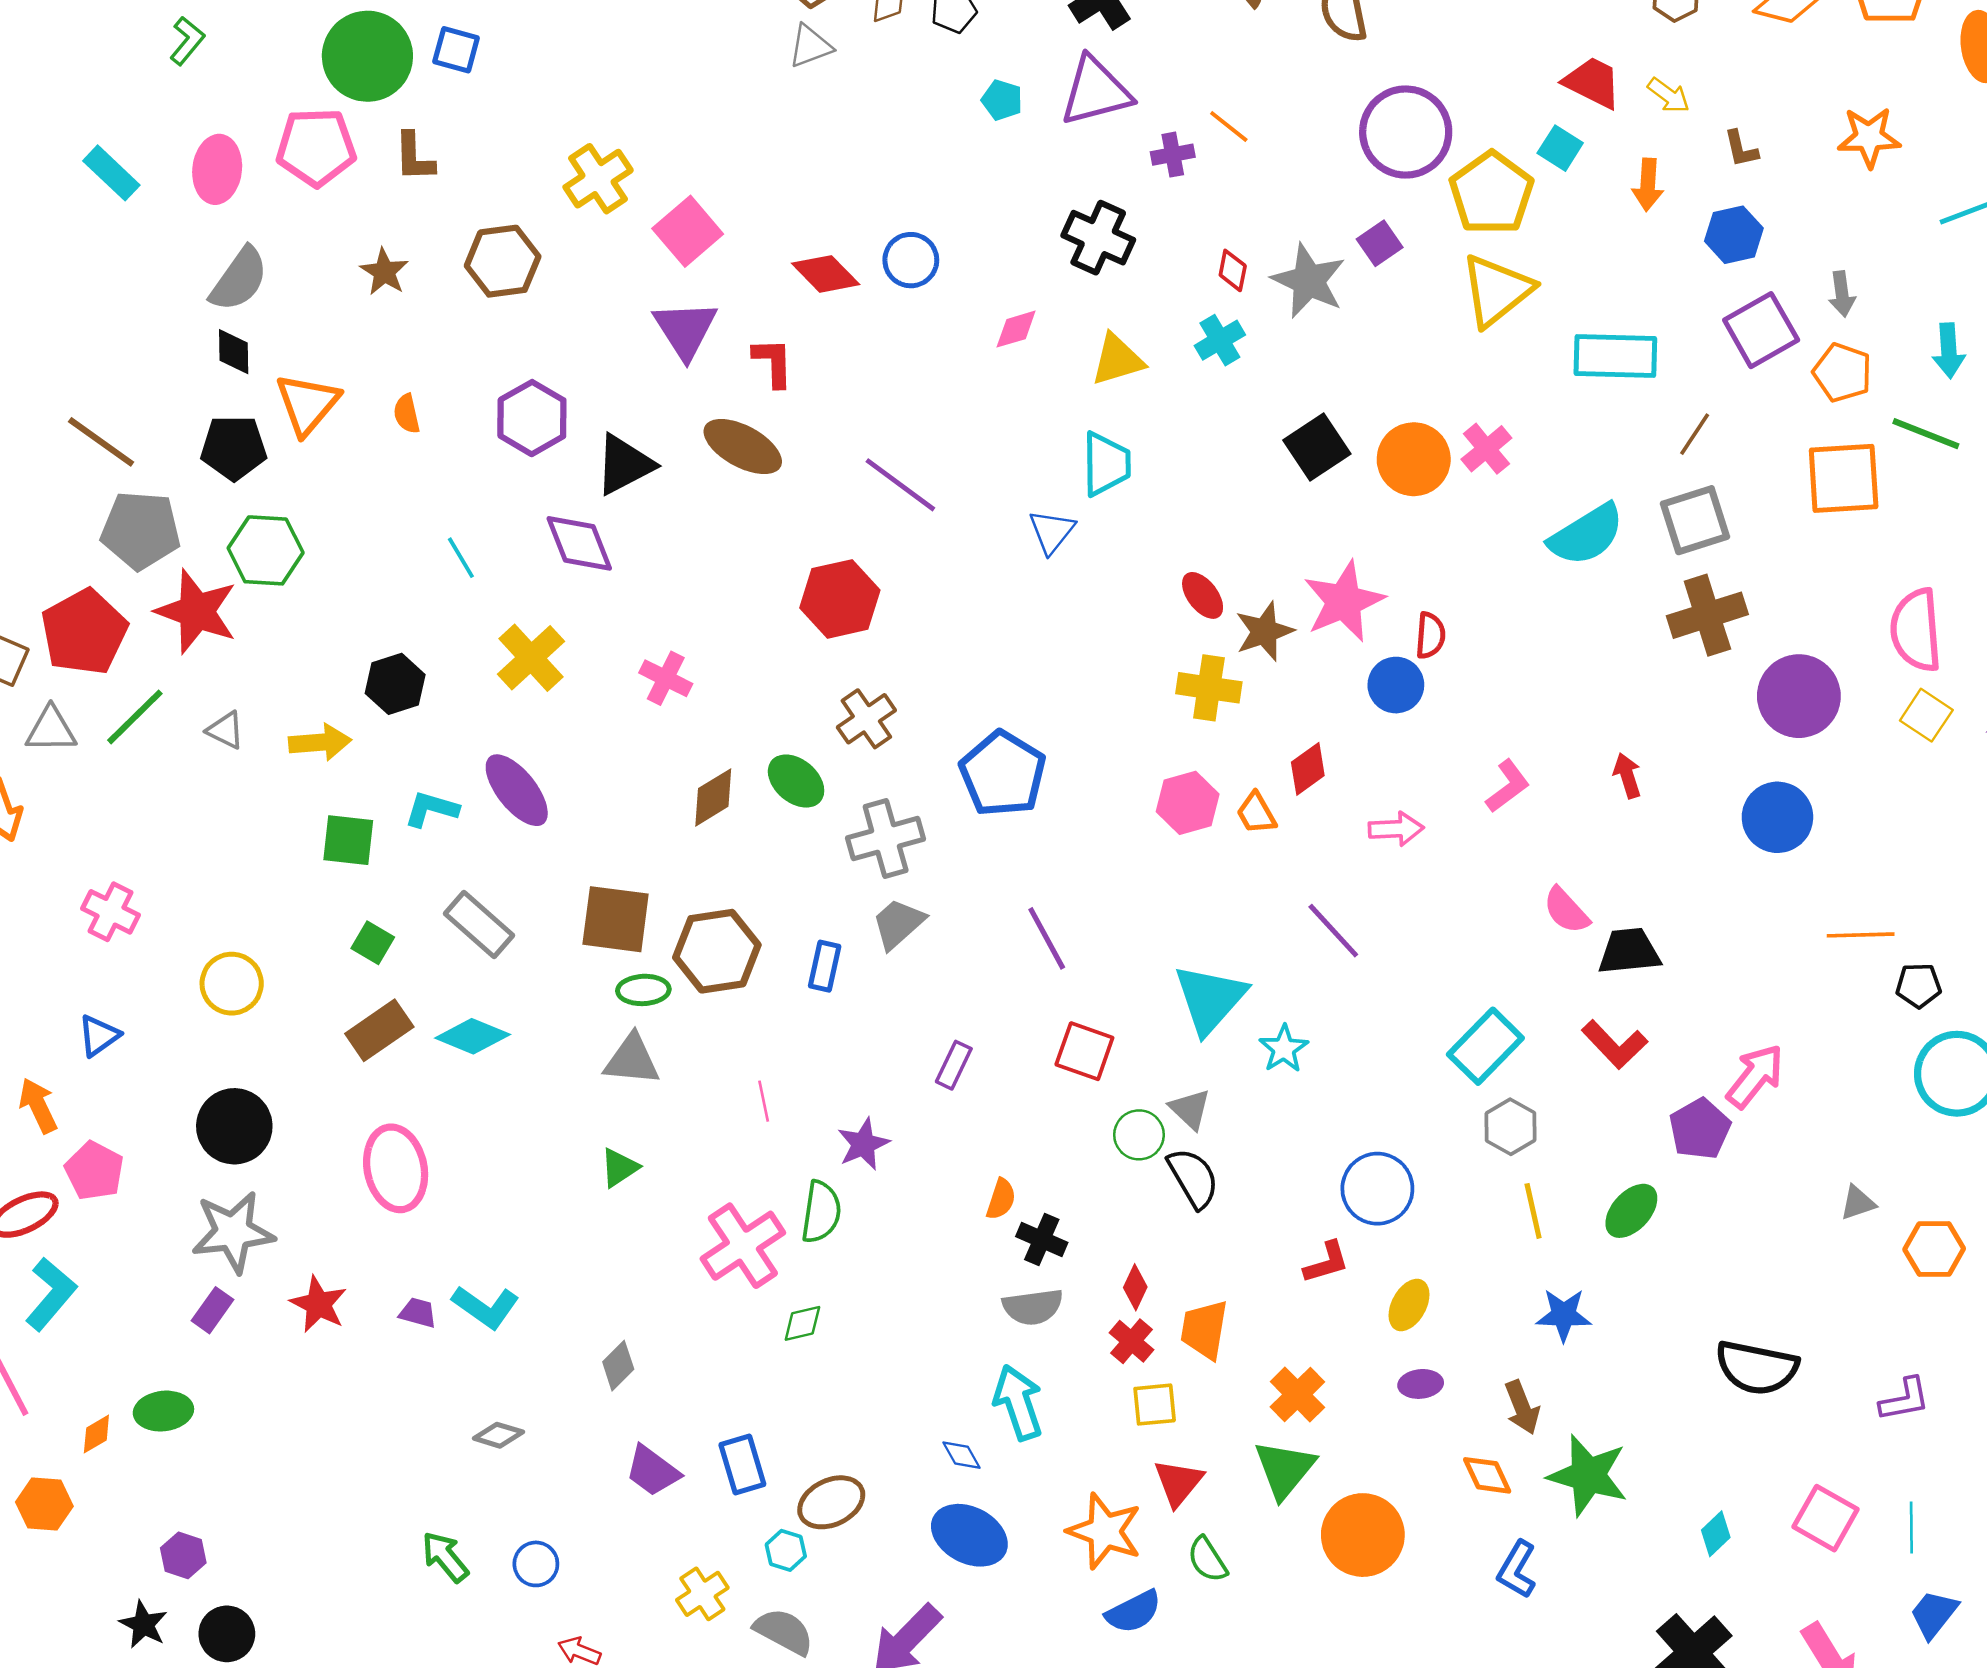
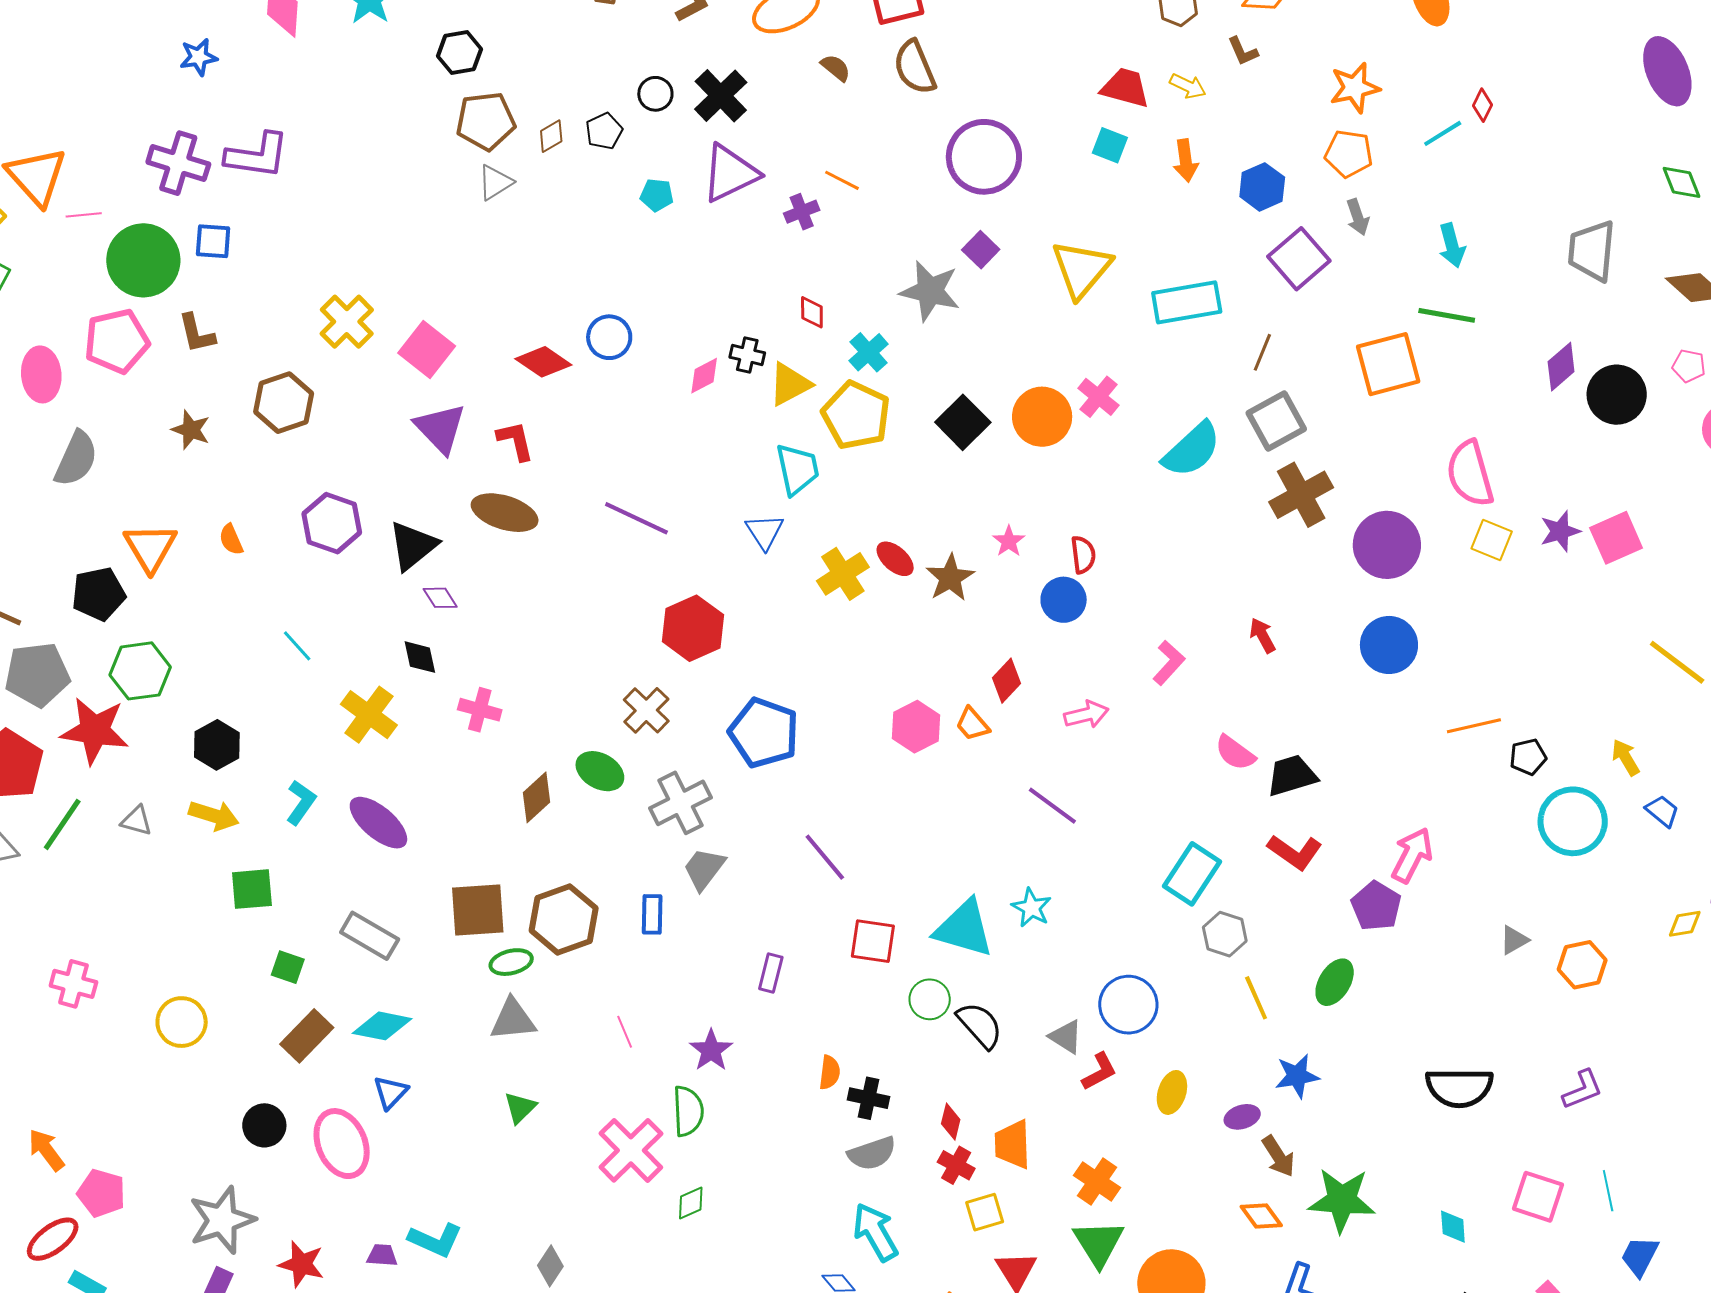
brown L-shape: (1741, 149) -> (1243, 51), moved
yellow pentagon: (1492, 193) -> (856, 415), moved
black cross: (1098, 238) -> (747, 355), moved, size x0.6
red diamond: (1233, 270) -> (812, 312), moved
black diamond: (234, 352) -> (420, 657), moved
orange pentagon: (1842, 373) -> (1349, 154), moved
purple diamond: (579, 543) -> (440, 598), moved, size x0.6
red hexagon: (840, 599) -> (693, 628), moved
pink star: (1344, 601) -> (1009, 541), size x0.5
black hexagon: (395, 684) -> (217, 745), moved
yellow cross: (1209, 688) -> (843, 574), moved, turned -30
yellow arrow: (320, 742) -> (214, 816), turned 33
cyan L-shape: (431, 809) -> (301, 802), moved, turned 120
cyan triangle: (1210, 999) -> (964, 928), moved, turned -44
blue triangle: (99, 1036) -> (391, 1092), moved
gray triangle: (1190, 1109) -> (1066, 1037), moved
black circle: (234, 1126) -> (264, 1125), moved, size x0.7
purple ellipse: (1421, 1384) -> (1242, 1117), moved
cyan diamond: (1716, 1534) -> (1453, 1227), turned -39

